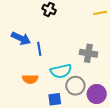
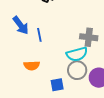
blue arrow: (21, 38) -> (21, 25), turned 30
cyan semicircle: (61, 71) -> (77, 54), moved

